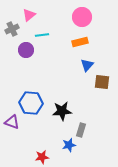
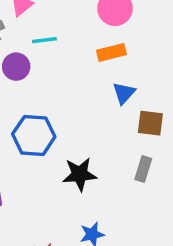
blue hexagon: (31, 103) -> (34, 135), moved
gray rectangle: (81, 130) -> (143, 169), moved

